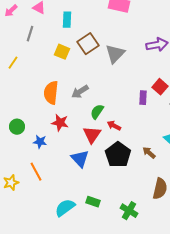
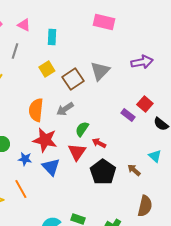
brown square: (88, 44) -> (73, 79), moved
yellow square: (62, 52) -> (47, 69), turned 35
purple rectangle: (143, 98) -> (128, 115), turned -56
red star: (60, 123) -> (45, 140), size x1.4
blue triangle: (80, 159) -> (51, 167), moved

